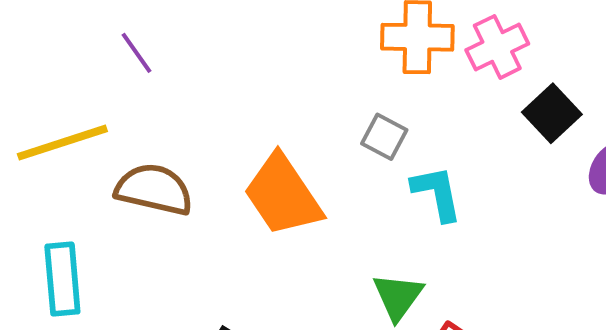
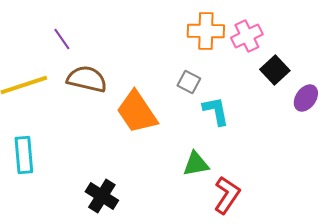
brown semicircle: (154, 189) -> (87, 79), moved
green triangle: (398, 297) -> (196, 164), turned 44

